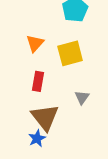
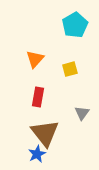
yellow square: (70, 53) -> (70, 69), size x0.6

